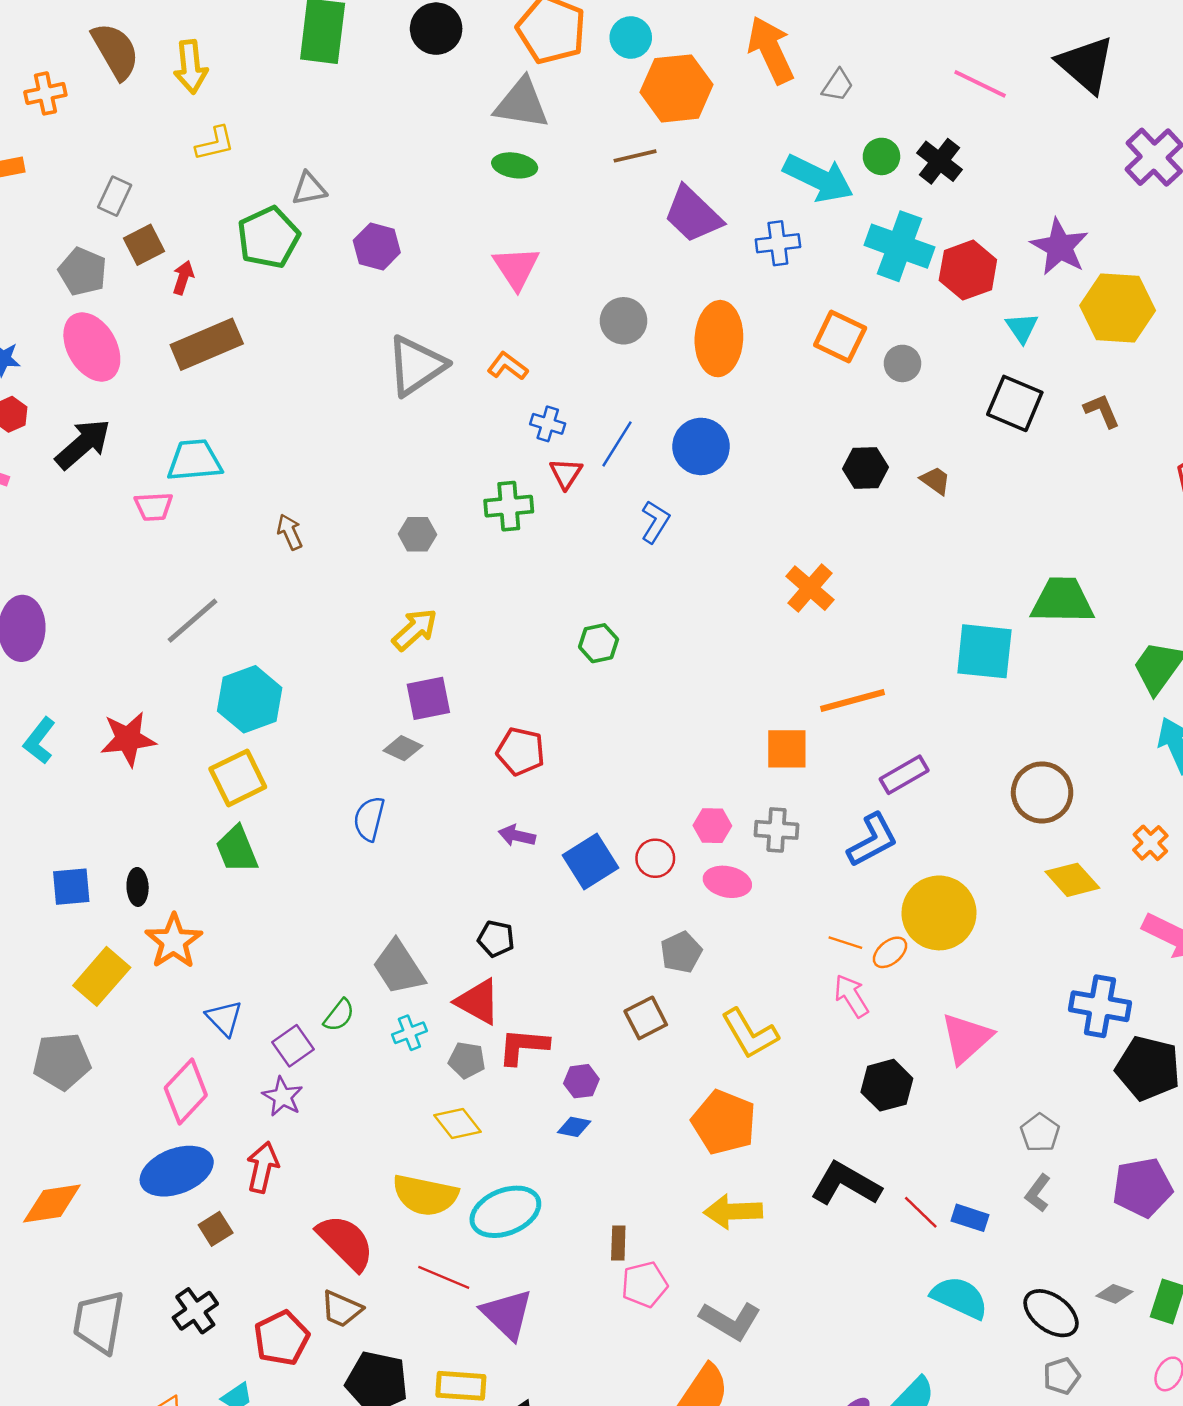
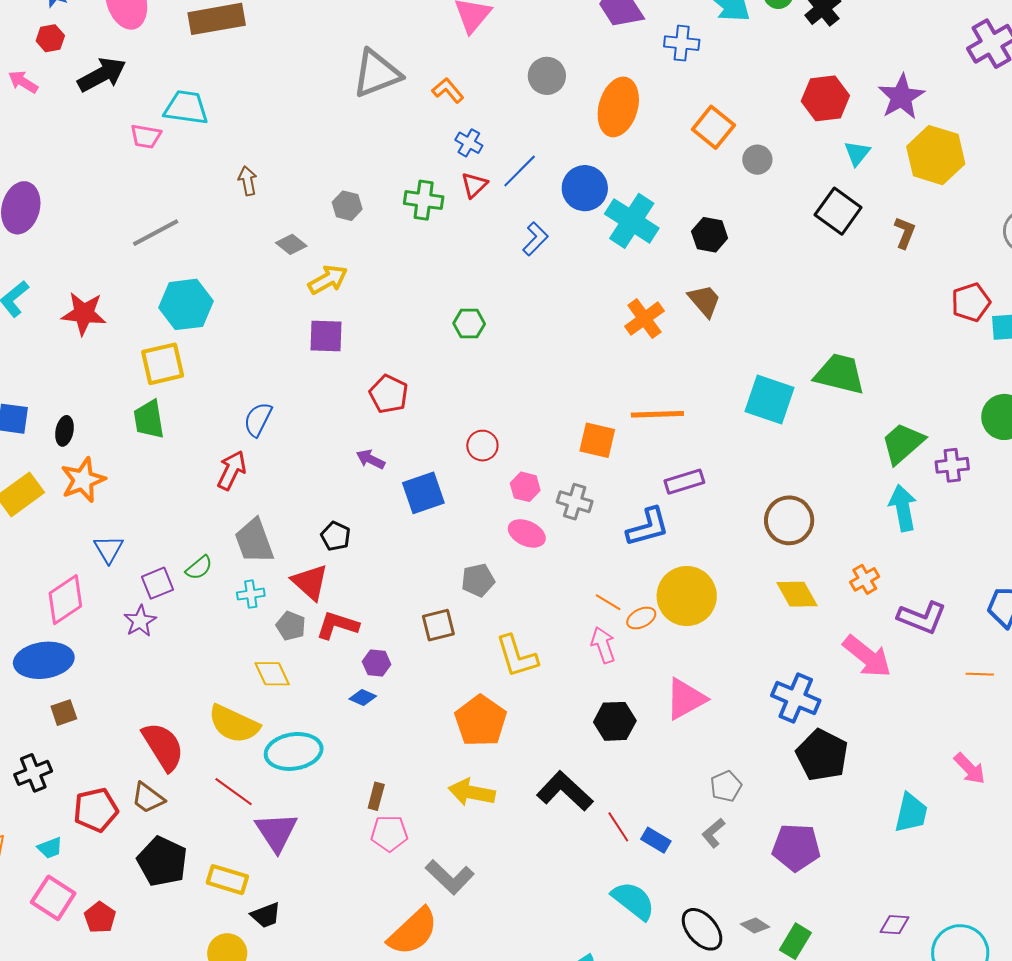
cyan cross: (900, 246) -> (632, 221), moved
brown L-shape: (1102, 411) -> (905, 233), turned 32
brown trapezoid: (935, 481) -> (704, 301), moved, size x1.4
gray diamond: (403, 748) -> (291, 244), moved
red circle: (655, 858) -> (482, 446), moved
red arrow: (263, 1167) -> (232, 470), moved

